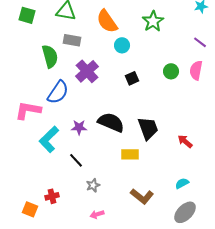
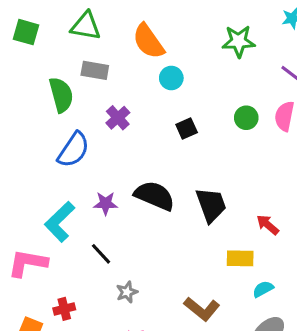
green star: (153, 21) -> (239, 41), moved, turned 30
purple cross: (87, 71) -> (118, 118), size x0.7
pink L-shape: (28, 110) -> (28, 263), moved
yellow rectangle: (130, 154) -> (240, 258), moved

